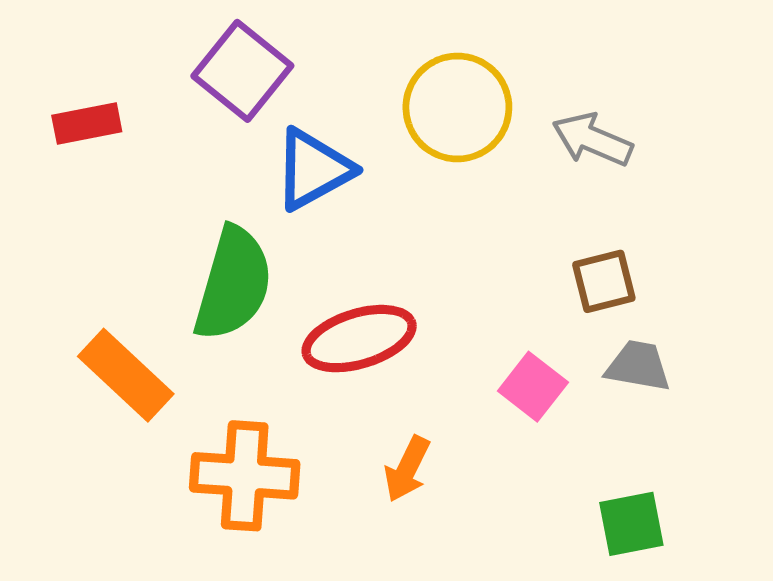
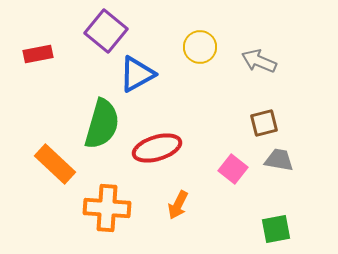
yellow circle: (457, 107) -> (200, 47), size x0.7

